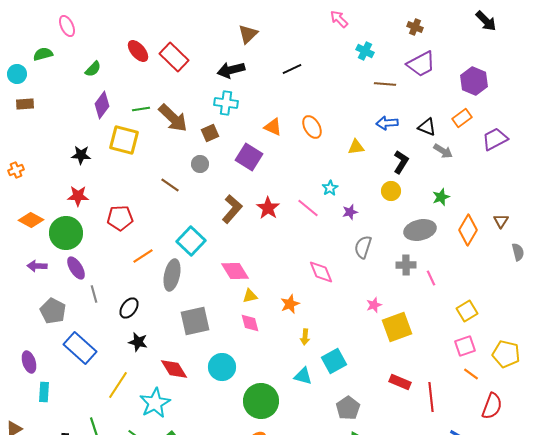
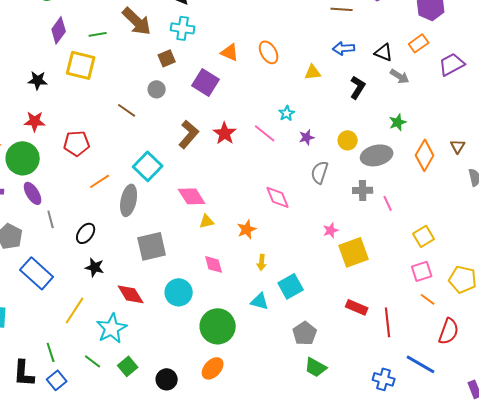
brown arrow: (173, 118) -> (137, 21), moved
yellow circle: (391, 191) -> (348, 140), moved
pink diamond: (250, 323) -> (214, 264), moved

